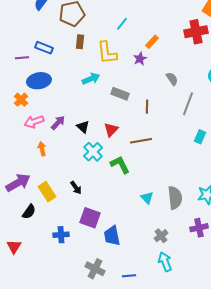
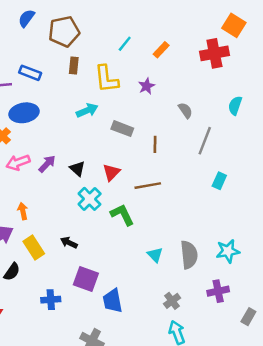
orange rectangle: (152, 42) -> (161, 50), moved
orange arrow: (42, 149) -> (23, 211), moved
black arrow: (76, 188) -> (69, 243), turned 152

